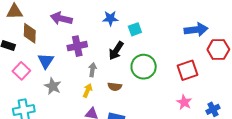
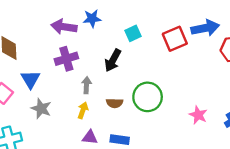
purple arrow: (61, 18) -> (64, 27), moved
blue star: (110, 18) -> (92, 18), moved
green circle: (144, 67) -> (148, 97), moved
red square: (187, 70) -> (175, 39), moved

